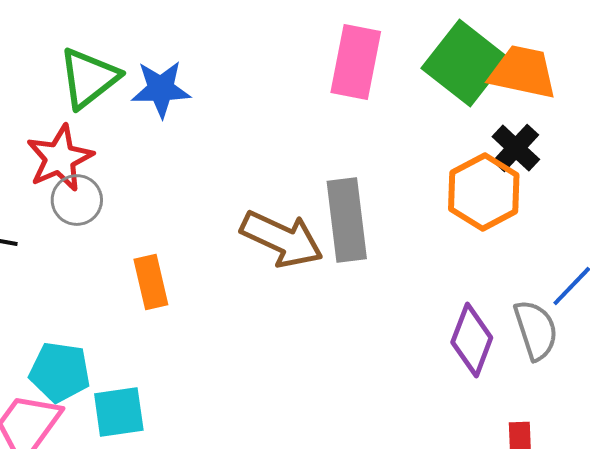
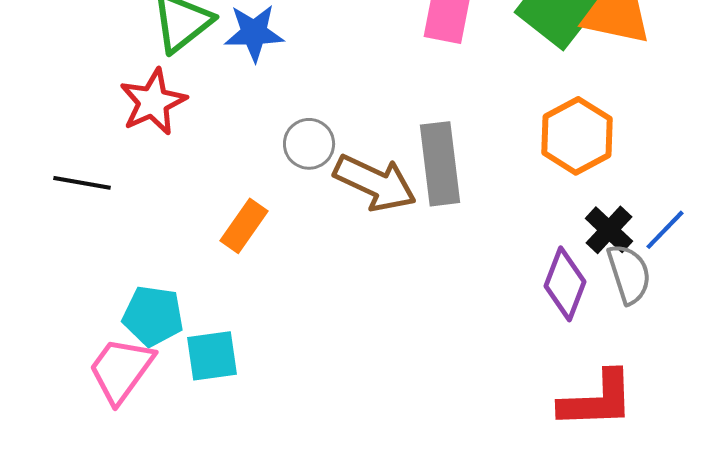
black cross: (516, 148) -> (609, 230), moved
gray circle: (77, 200) -> (309, 144), moved
orange rectangle: (151, 282) -> (244, 226), turned 48

